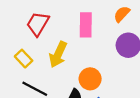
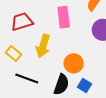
red trapezoid: (38, 24) -> (22, 22), turned 50

